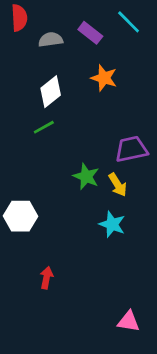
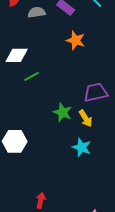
white diamond: (51, 92) -> (17, 55), moved, turned 40
red arrow: (47, 278) -> (41, 200), moved

